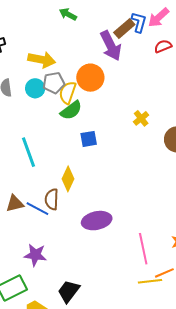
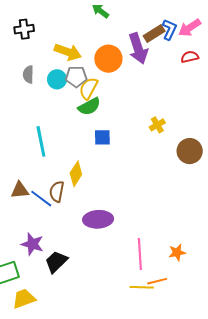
orange circle: (90, 78) -> (108, 59), moved
black trapezoid: (69, 291) -> (56, 262), moved

